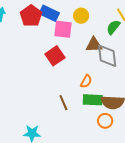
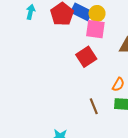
yellow circle: (81, 16) -> (97, 13), moved

